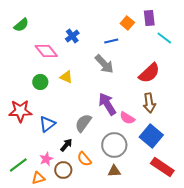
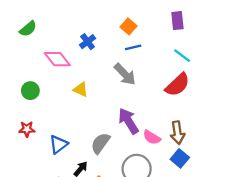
orange square: (127, 23) -> (128, 26), moved
cyan line: (164, 38) -> (182, 56), moved
green circle: (40, 82) -> (30, 91), moved
brown arrow: (149, 103) -> (177, 133), moved
red star: (20, 111) -> (27, 129), size x0.6
blue square: (151, 136) -> (180, 158), size x0.7

